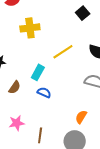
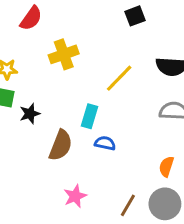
black square: (83, 13) -> (135, 16), turned 32
brown semicircle: (15, 87) -> (61, 145), size x1.5
brown line: (40, 135) -> (128, 205), moved, turned 35

